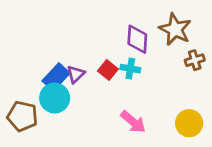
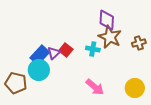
brown star: (175, 29) -> (110, 37), moved
purple diamond: (137, 39) -> (107, 20), moved
red square: (108, 70) -> (66, 50), moved

